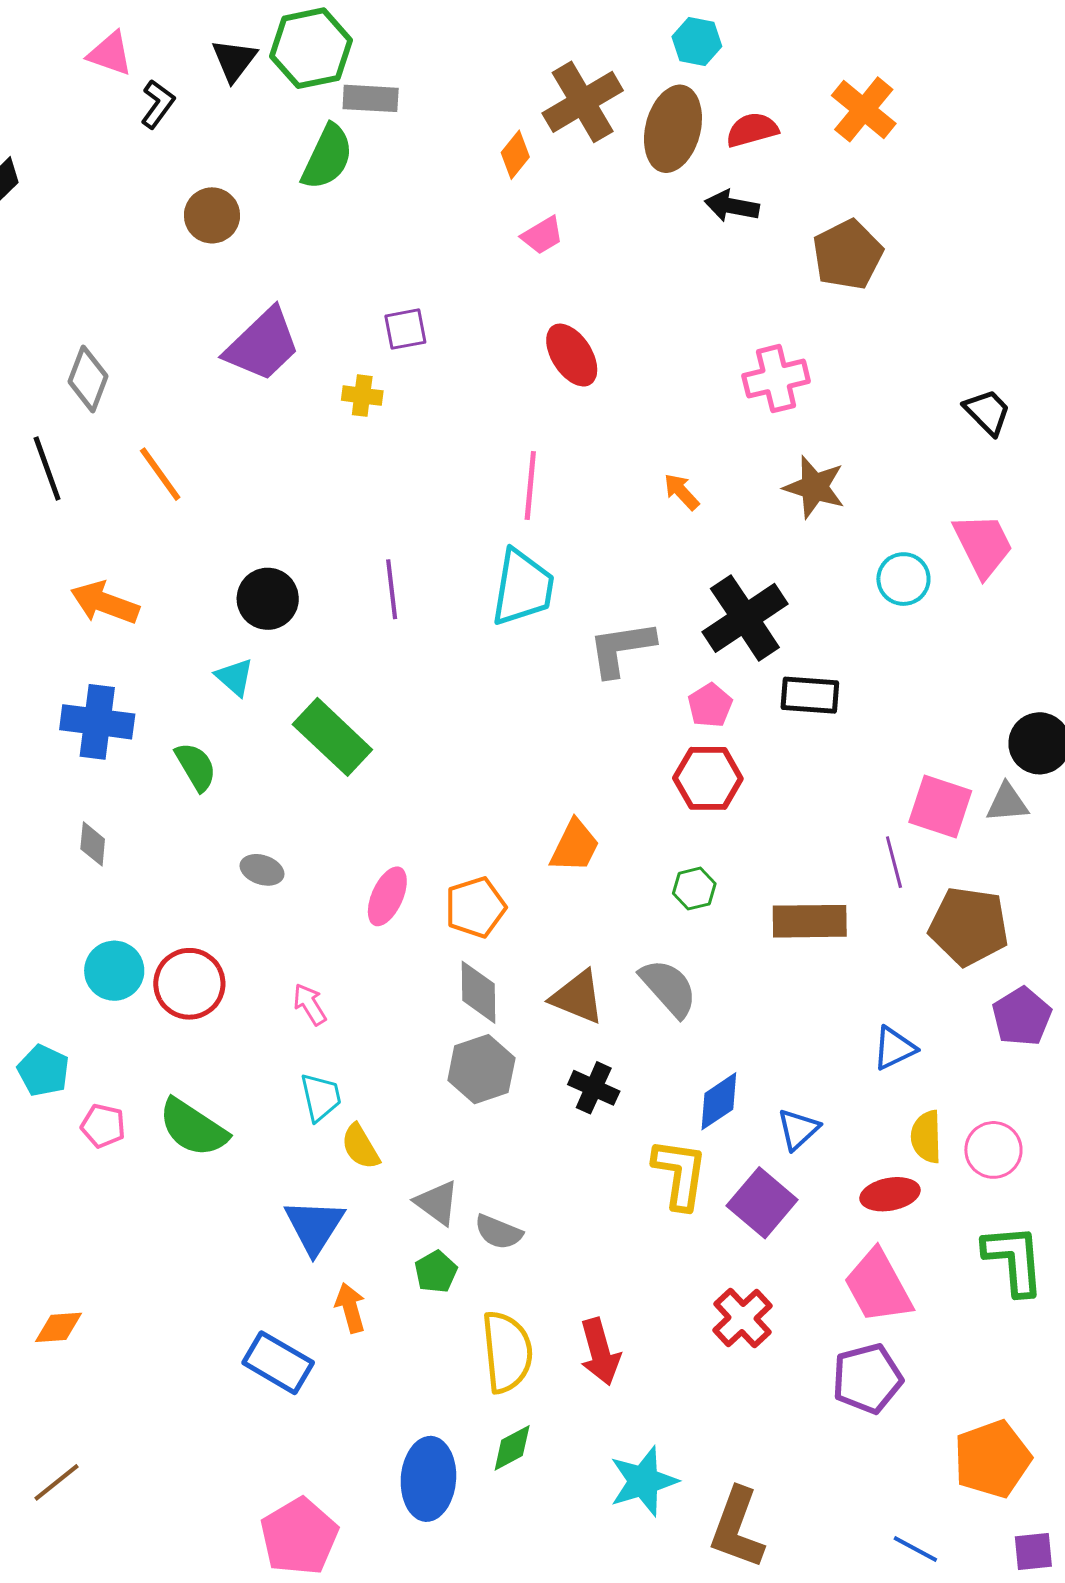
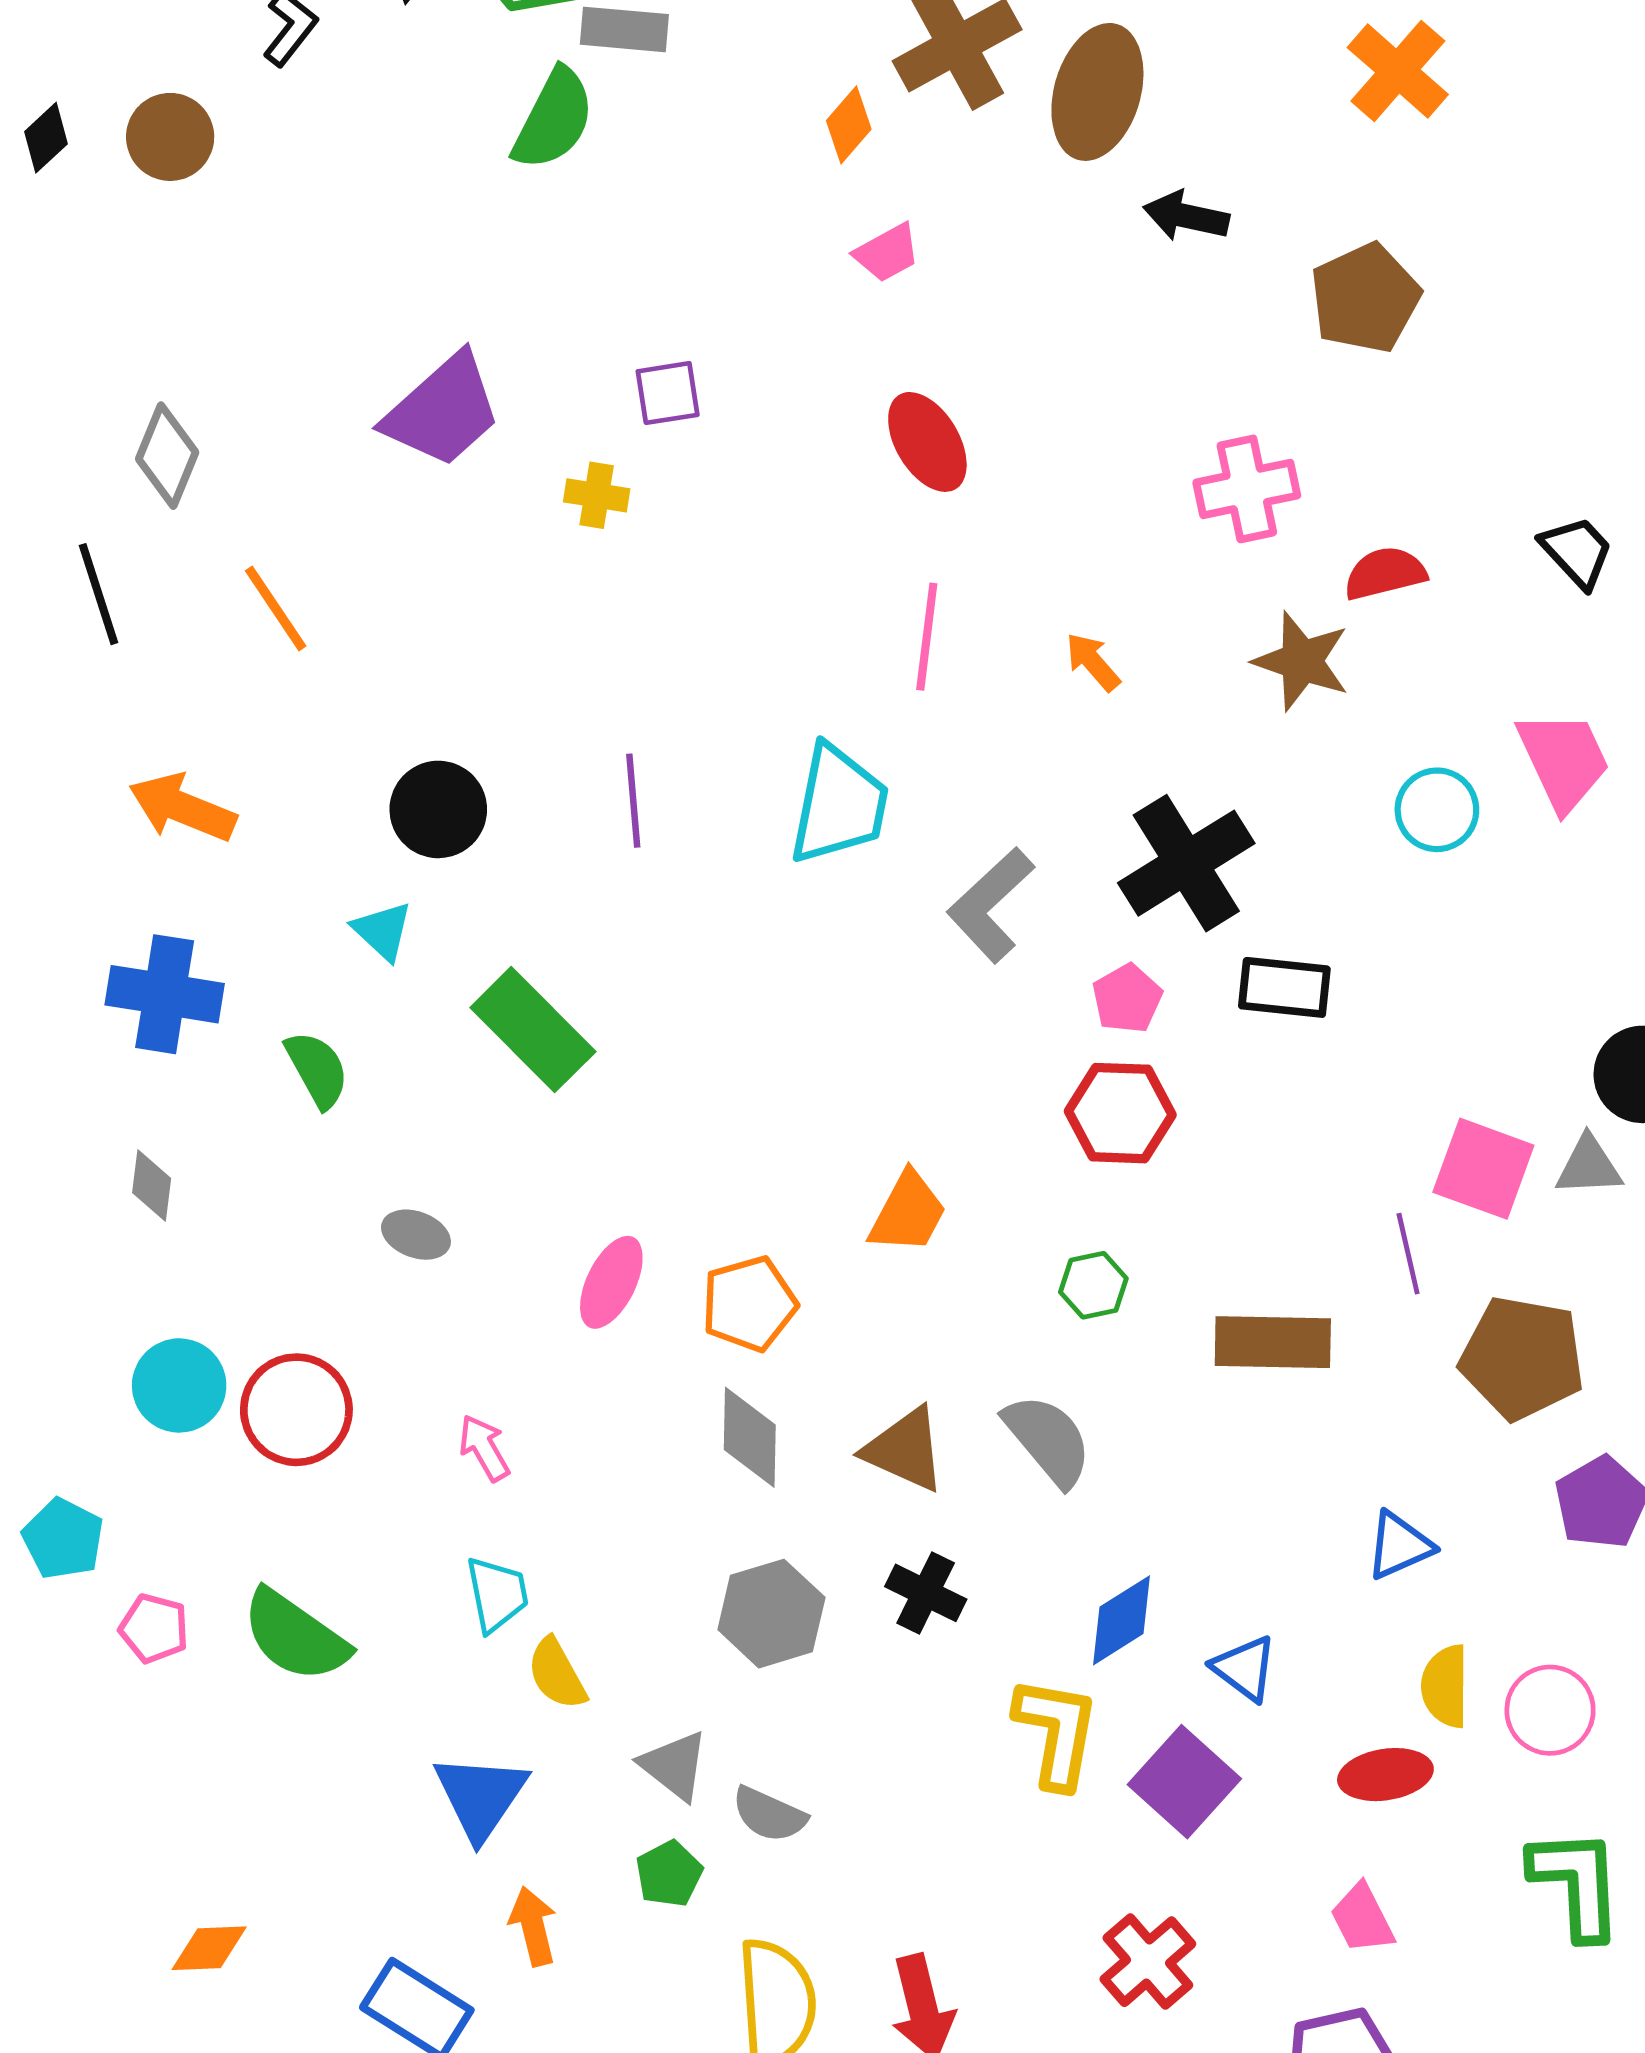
red semicircle: (752, 130) -> (1385, 573), moved
brown circle: (212, 215) -> (170, 137), moved
pink line: (530, 486) -> (927, 637), moved
gray L-shape: (621, 648) -> (991, 905), turned -36
gray hexagon: (481, 1069) -> (771, 1614), moved
blue triangle: (798, 1129) -> (1245, 1668), turned -42
pink trapezoid: (878, 1286) -> (1362, 1919), size x0.6
orange diamond: (59, 1327) -> (209, 1948), moved

